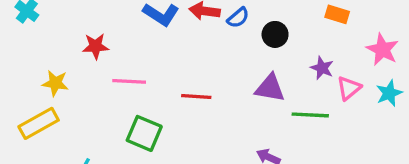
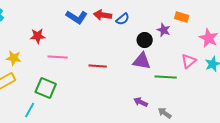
black circle: (275, 34) -> (145, 40), moved
purple star: (322, 68) -> (164, 30), moved
green square: (144, 133) -> (46, 88), moved

